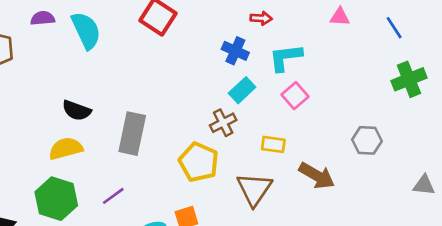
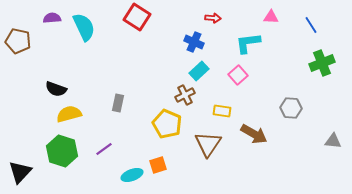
cyan L-shape: (286, 58) -> (248, 43), moved
black semicircle: (77, 110) -> (56, 89), moved
gray rectangle: (132, 134) -> (118, 103), size x0.6

